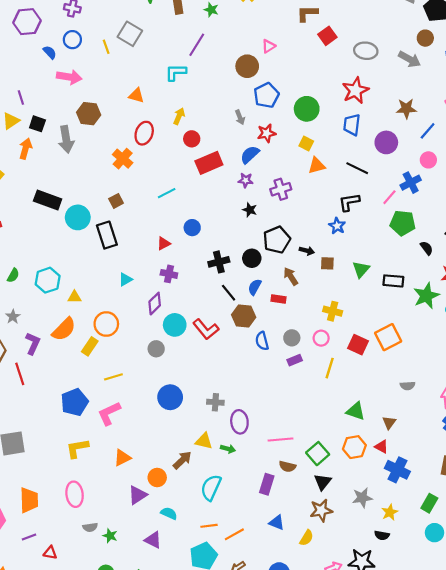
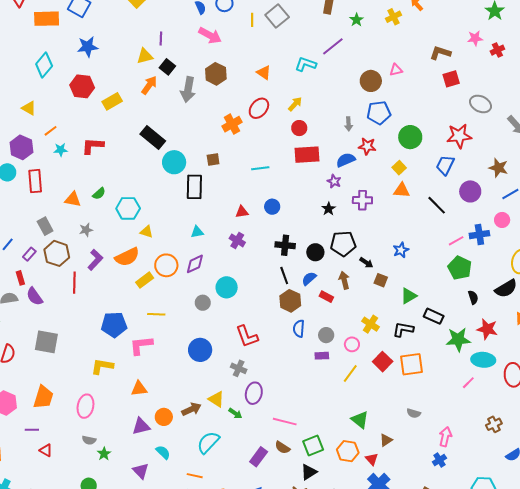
black L-shape: (349, 202) -> (403, 329), moved
purple diamond: (155, 304) -> (195, 264), moved
red L-shape: (206, 329) -> (247, 336), moved

